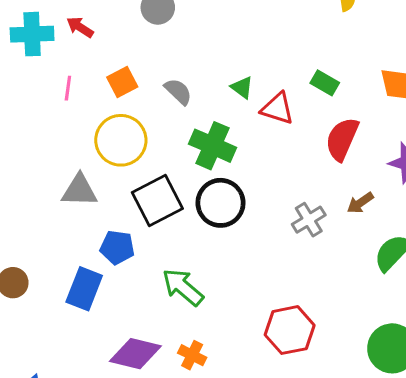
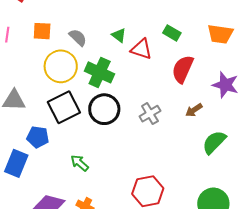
orange square: (122, 82) -> (42, 31), turned 30
yellow circle: (121, 140) -> (61, 66), moved
gray cross: (309, 220) -> (150, 114), moved
green arrow: (183, 287) -> (80, 163), size x0.7

